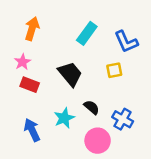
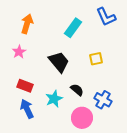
blue L-shape: (126, 42) -> (106, 17), moved
red rectangle: (30, 85) -> (25, 86), moved

